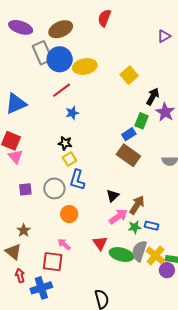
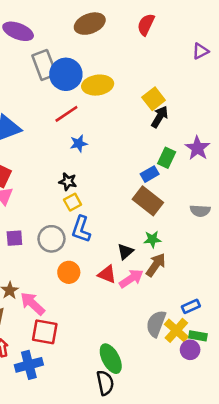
red semicircle: (104, 18) -> (146, 25), moved
brown ellipse: (61, 29) -> (90, 24), moved
black arrow: (153, 97) -> (160, 117), moved
blue rectangle: (152, 226) -> (191, 306), moved, turned -40
green star: (135, 227) -> (152, 239), moved
red triangle: (100, 243) -> (107, 274), moved, turned -35
pink arrow: (64, 244) -> (32, 304), moved, size x1.5
green ellipse: (121, 255) -> (111, 359), moved, turned 45

